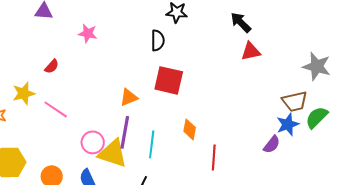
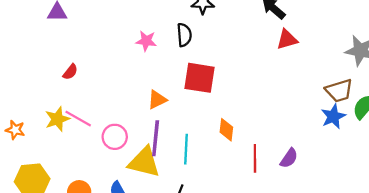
pink star: (88, 33) -> (146, 41), moved
yellow star: (24, 93) -> (57, 119), moved
pink circle: (93, 142) -> (115, 137), moved
purple semicircle: (272, 144) -> (289, 158), moved

